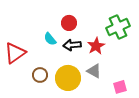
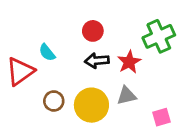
cyan semicircle: (50, 39) -> (47, 53), moved
gray triangle: (94, 71) -> (126, 96), turned -42

